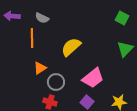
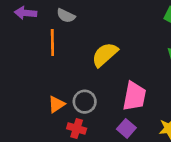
orange triangle: (40, 68) -> (56, 104), moved
pink trapezoid: (93, 78) -> (134, 96), turned -40

